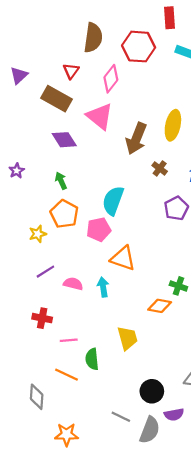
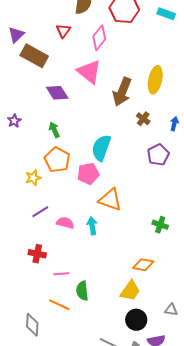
brown rectangle: (57, 99) -> (34, 56), moved
orange diamond: (160, 306) -> (143, 265), moved
yellow trapezoid: (127, 338) -> (130, 291), moved, turned 50

